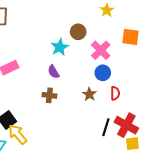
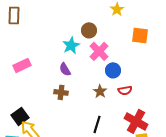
pink cross: (101, 50) -> (99, 51), moved
red semicircle: (115, 93) -> (125, 90), turned 80
black line: (106, 127) -> (97, 124), moved

